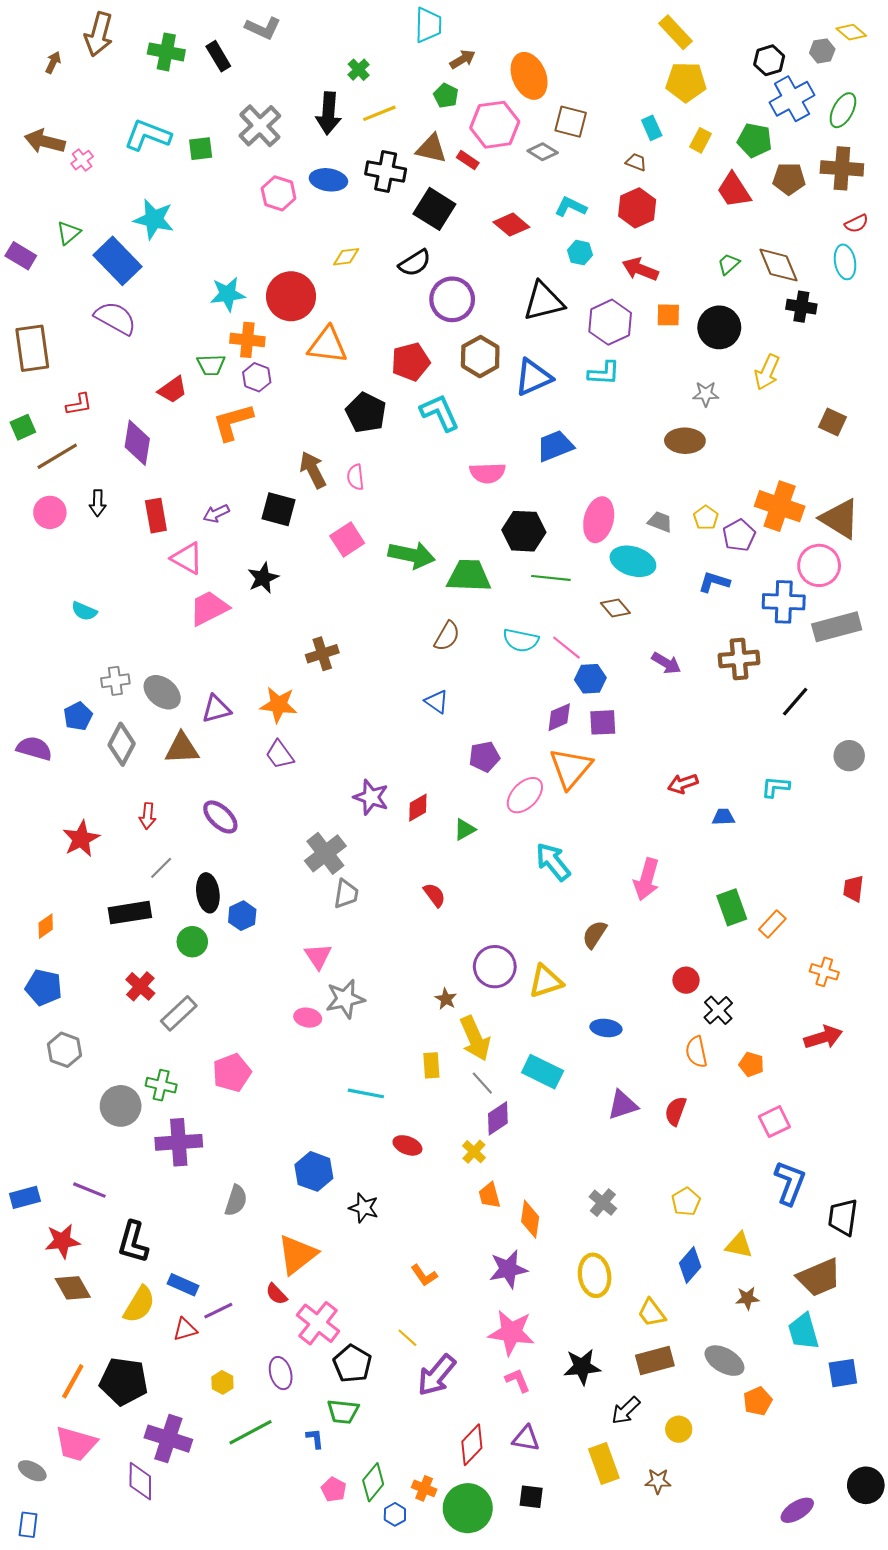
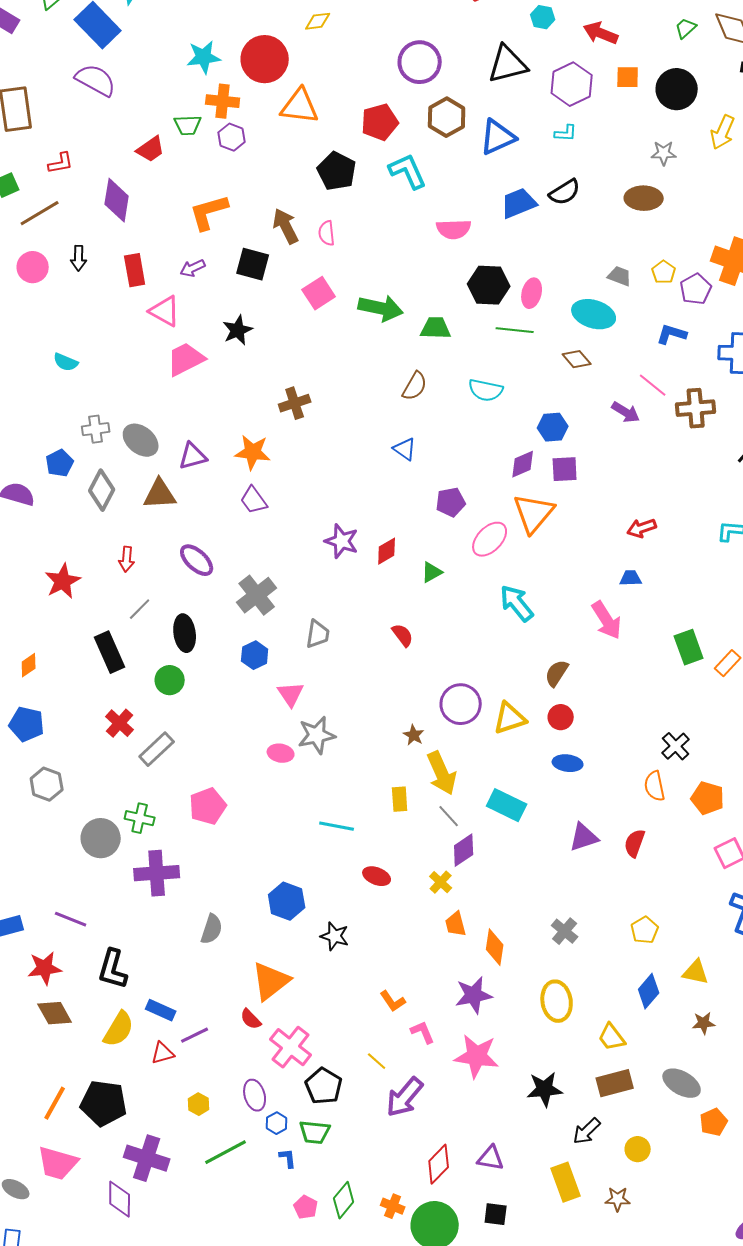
black semicircle: (415, 263) -> (565, 192), moved
cyan L-shape: (604, 373) -> (566, 133), size x0.7
orange L-shape: (233, 422) -> (209, 212), moved
pink ellipse: (599, 520) -> (532, 293), moved, size x0.7
green trapezoid: (469, 576) -> (436, 328), size x0.7
pink line: (566, 648) -> (653, 385), moved
blue trapezoid: (723, 817) -> (631, 578), moved
gray cross: (325, 853) -> (257, 595), moved
pink arrow: (647, 879) -> (607, 620), turned -48
black rectangle: (130, 913) -> (110, 652), turned 75
blue hexagon: (242, 916) -> (255, 655), moved
red circle: (686, 980) -> (561, 717), moved
orange pentagon: (751, 1064) -> (708, 798), size x1.4
pink L-shape: (518, 1380) -> (423, 1032), moved
blue hexagon: (395, 1514) -> (277, 1123), moved

